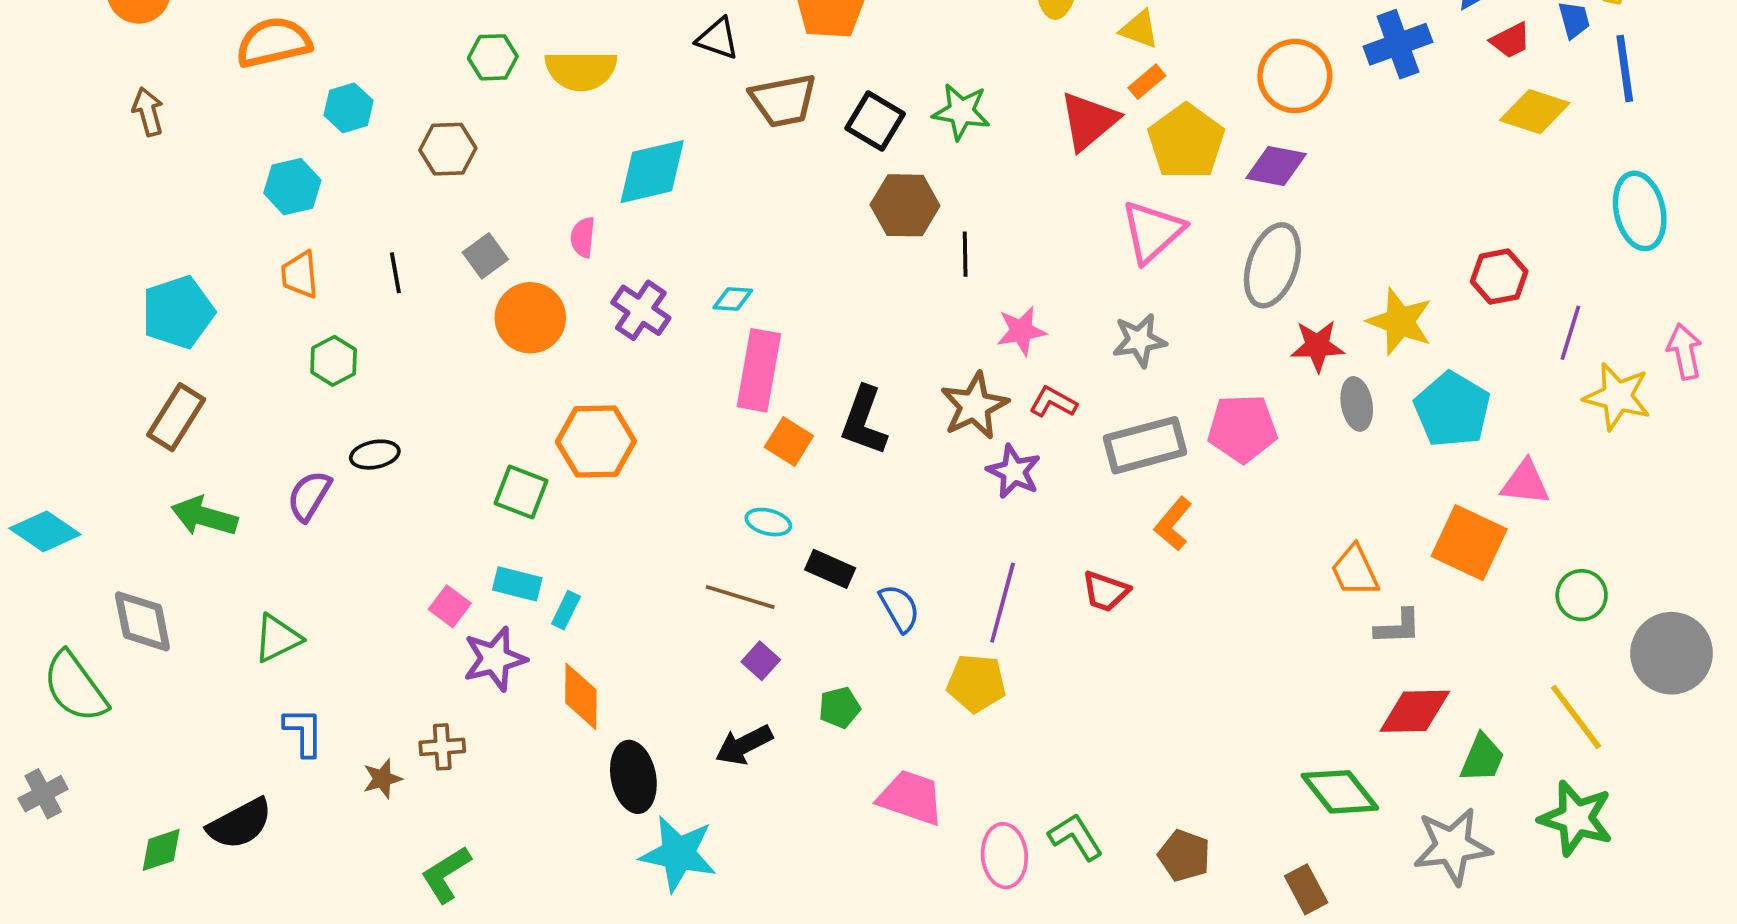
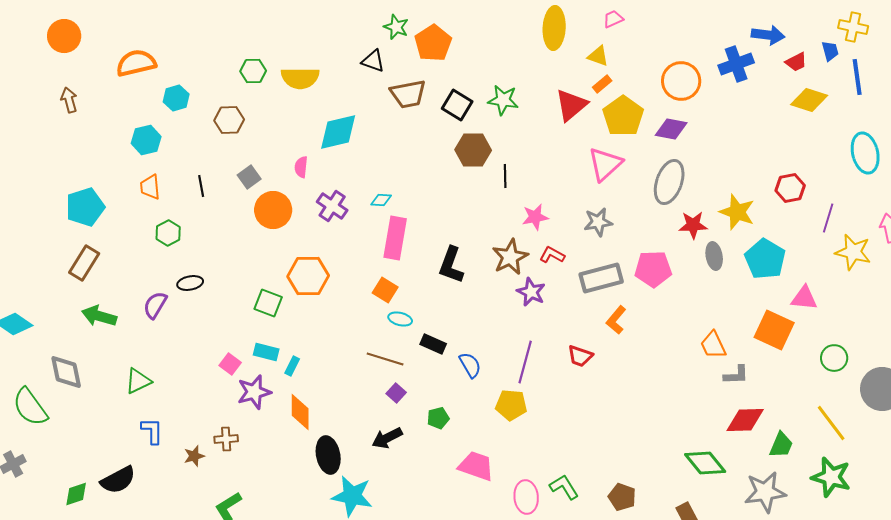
orange square: (789, 441) -> (385, 290), moved

